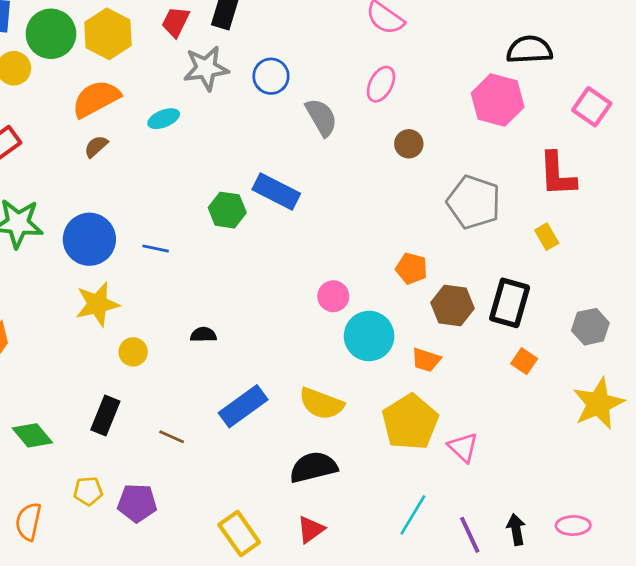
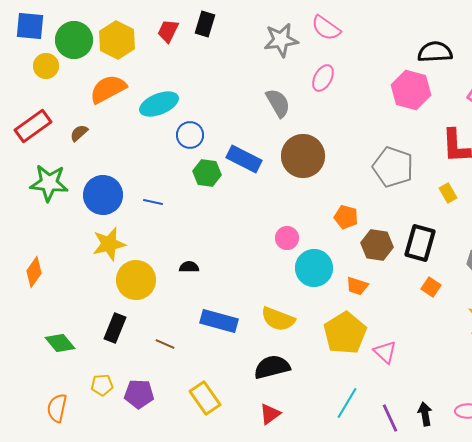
gray star: (206, 68) -> (281, 40), moved
blue circle: (271, 76) -> (190, 135), moved
cyan ellipse: (164, 119) -> (159, 104), size x1.6
brown circle: (409, 144) -> (303, 156), moved, size x2.0
brown semicircle: (96, 146) -> (79, 133), moved
yellow circle: (133, 352) -> (136, 280), size x1.8
blue rectangle: (243, 406) -> (219, 321), turned 51
yellow rectangle: (239, 533) -> (205, 398), moved

